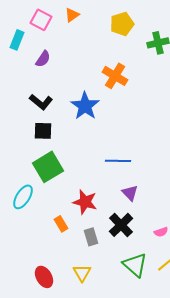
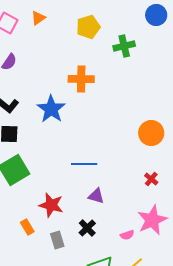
orange cross: (115, 76) -> (81, 79), turned -30
purple triangle: (130, 193) -> (96, 196), turned -30
black cross: (121, 225) -> (87, 228), size x0.7

